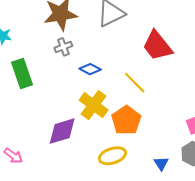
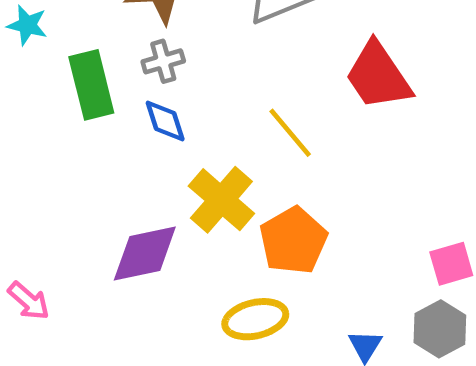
blue diamond: (90, 69) -> (165, 121), moved, turned 40
green rectangle: (22, 74) -> (91, 85), moved
yellow line: (135, 83) -> (290, 133), moved

